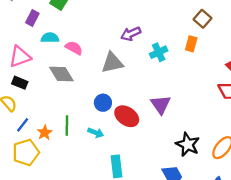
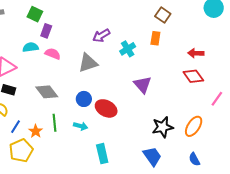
purple rectangle: (32, 18) -> (46, 31), moved
gray diamond: (61, 74) -> (47, 92), moved
purple triangle: (161, 105) -> (143, 85), moved
black star: (188, 144) -> (163, 127), turned -30

